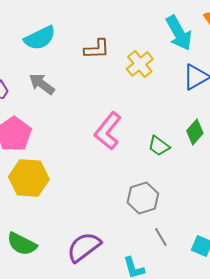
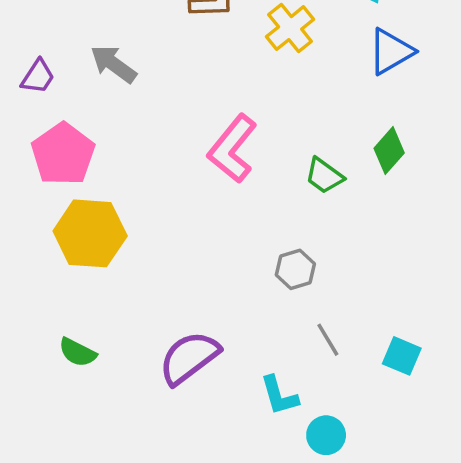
gray hexagon: (143, 198) -> (295, 269), size x0.7
green semicircle: (22, 244) -> (77, 352), size x0.7

